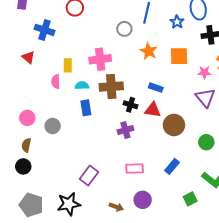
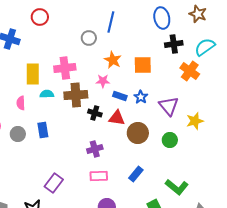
blue star: (177, 22) -> (141, 97), moved
yellow rectangle: (68, 65) -> (33, 74), size x1.5
pink star: (204, 72) -> (103, 81), moved
pink semicircle: (56, 82) -> (21, 103), moved
blue rectangle: (86, 108) -> (43, 130), moved
purple cross: (125, 130) -> (95, 149), moved
green circle: (206, 142) -> (170, 140), moved

